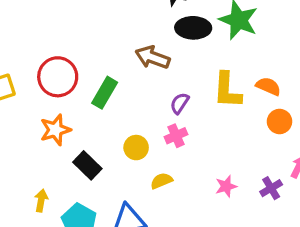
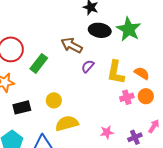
purple semicircle: (180, 103) -> (88, 66), moved
pink cross: (176, 136) -> (127, 97), moved
black rectangle: (87, 165) -> (22, 107), turned -66
yellow semicircle: (161, 181) -> (67, 123), size x1.6

